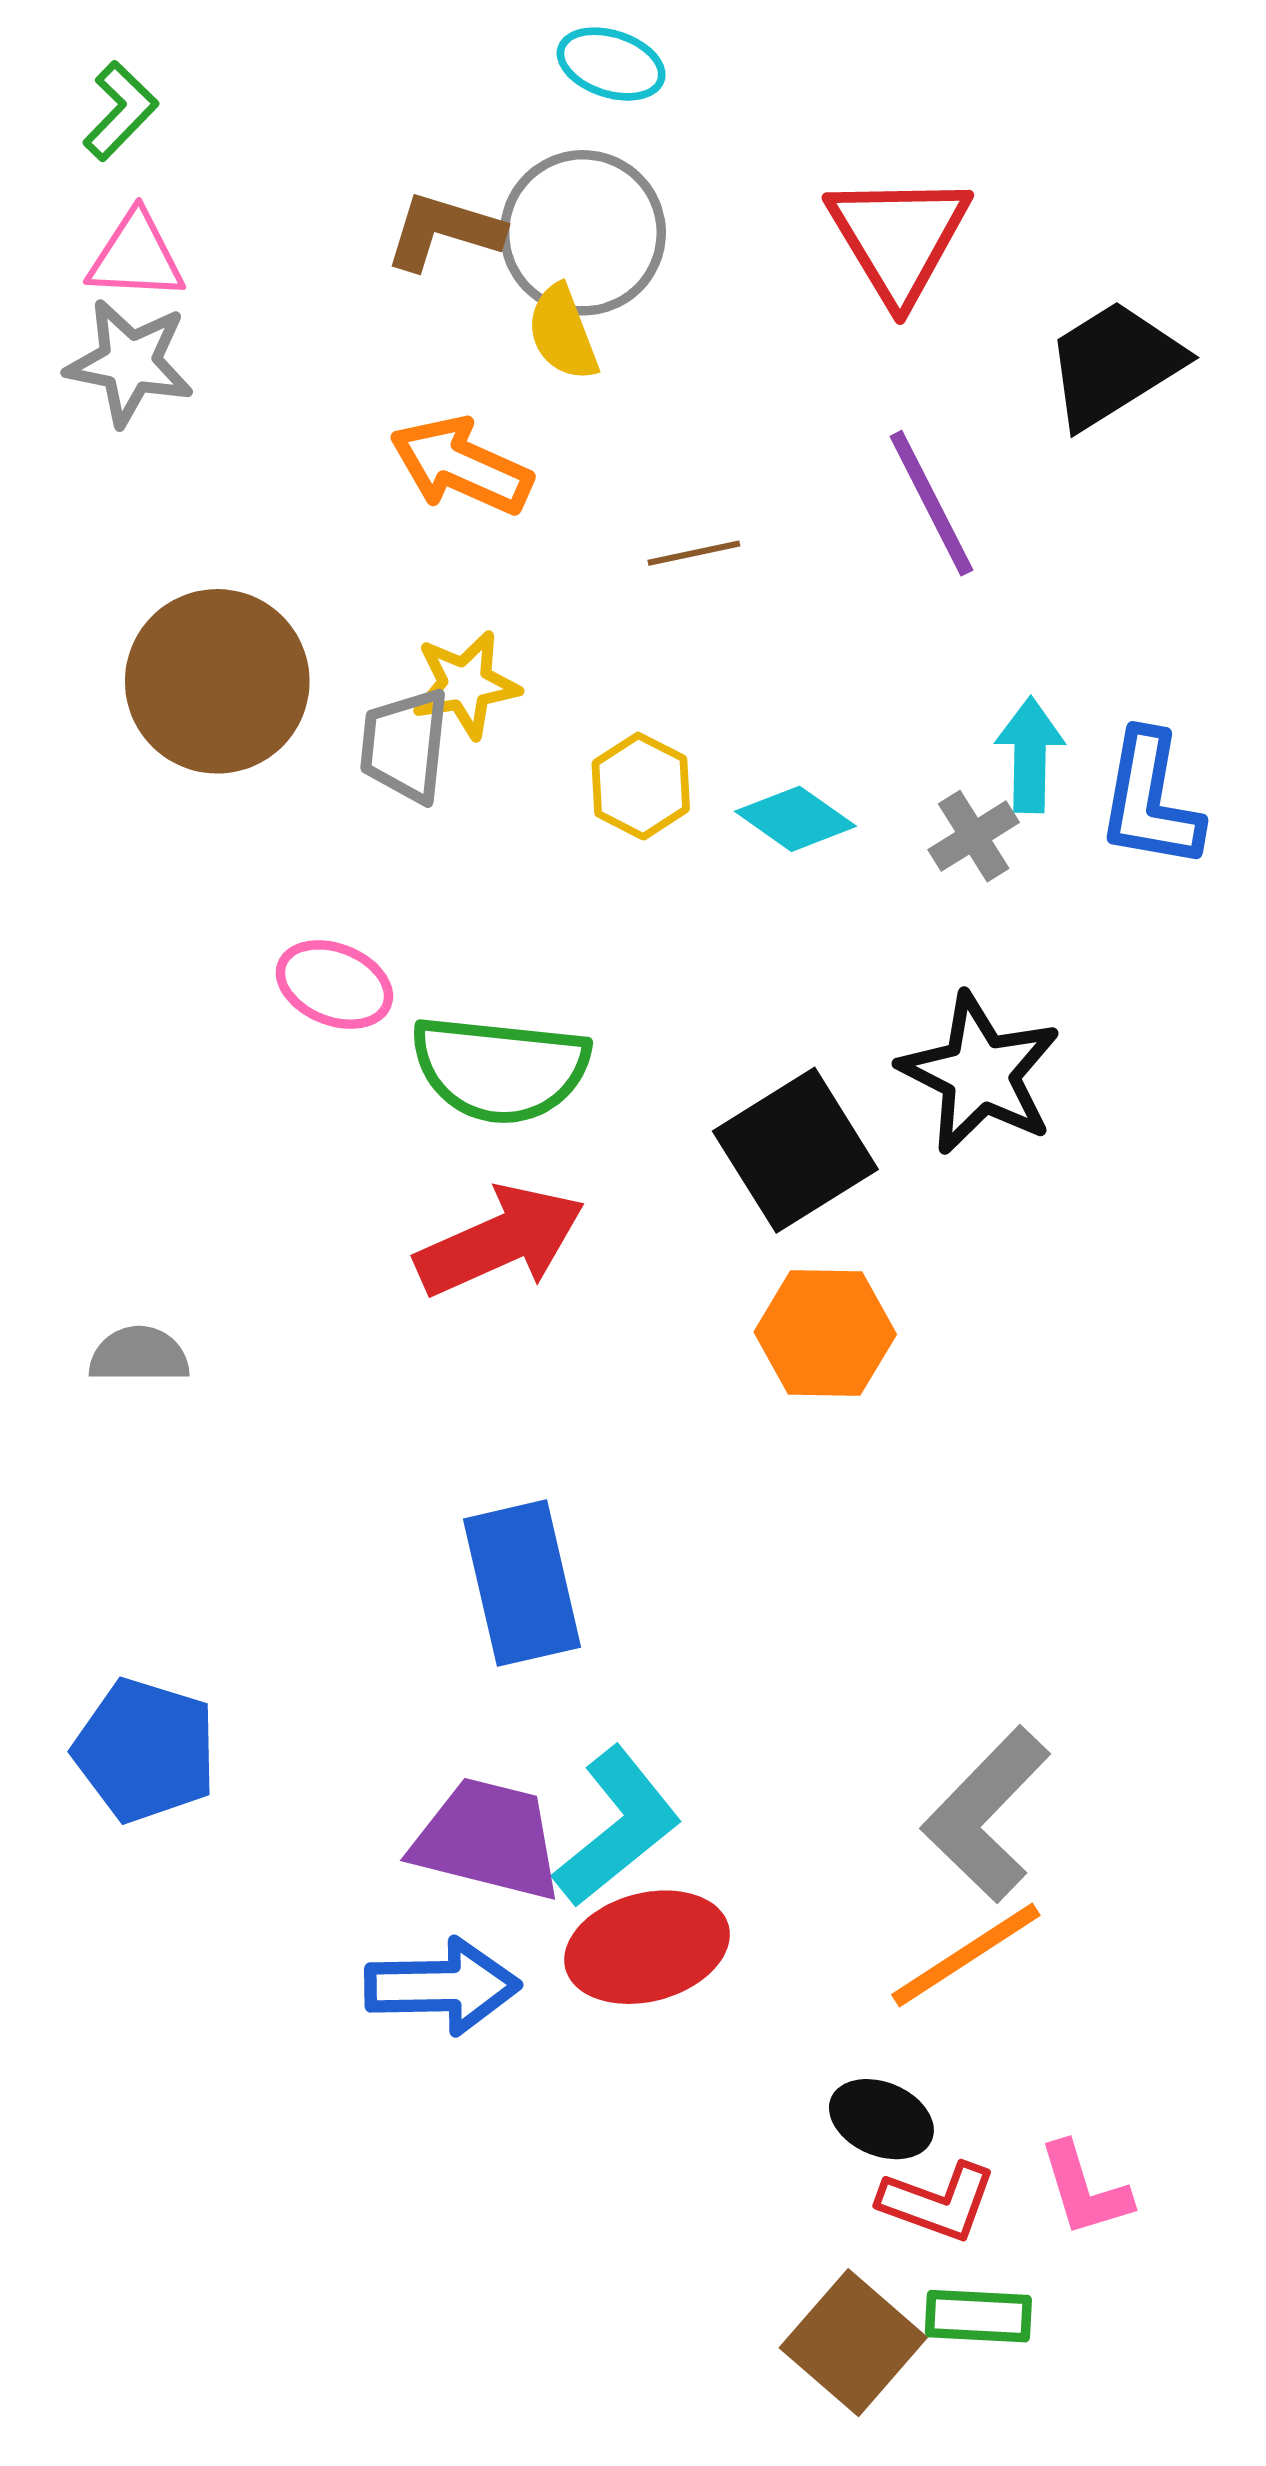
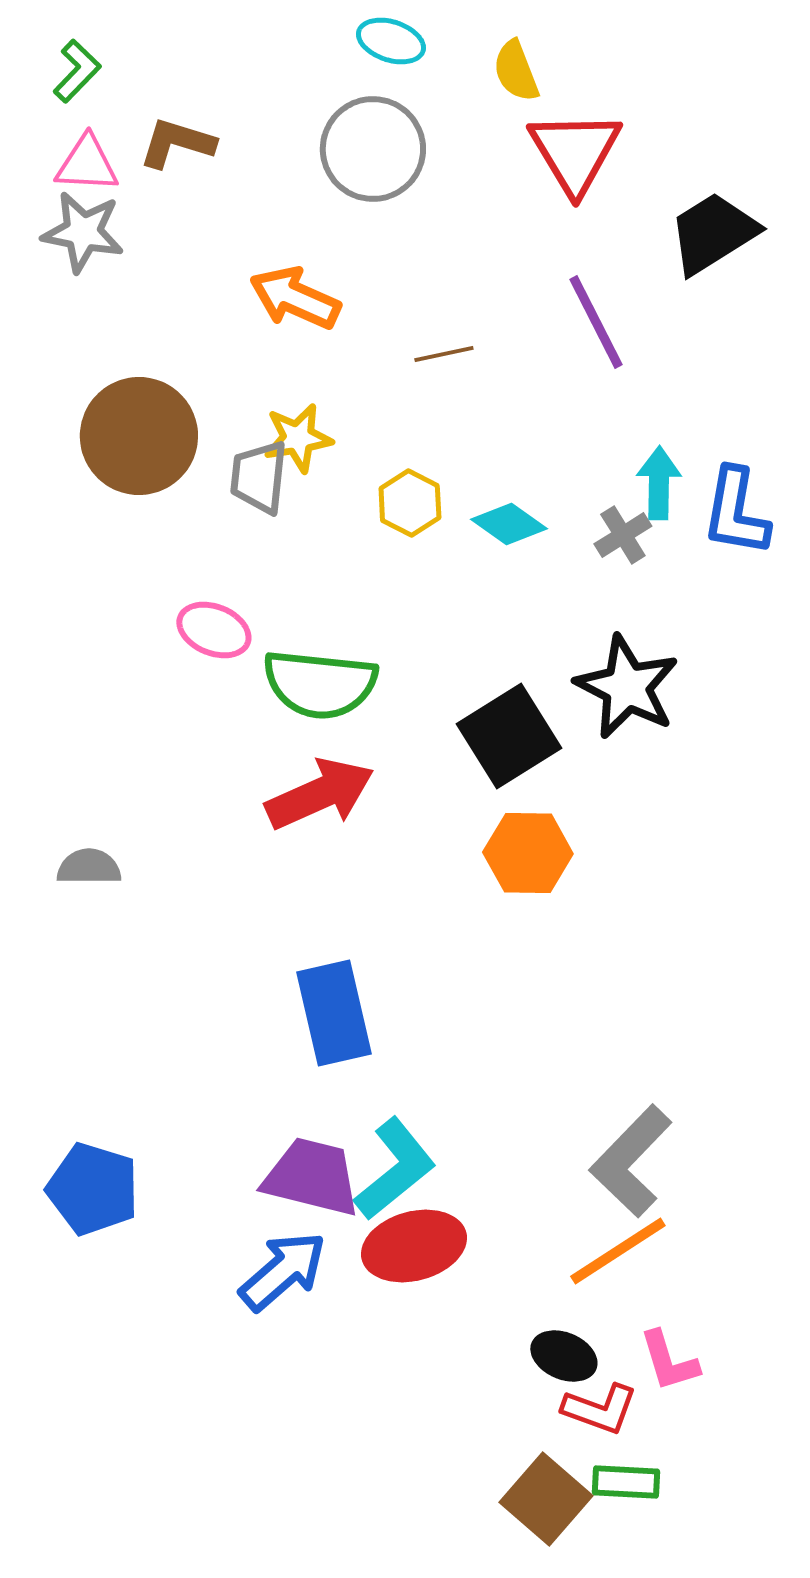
brown L-shape: (444, 231) -> (177, 143), moved
yellow semicircle: (563, 333) -> (516, 71), moved
blue pentagon: (145, 1750) -> (93, 1189), moved
blue arrow: (442, 1986) -> (283, 1271), turned -40
pink L-shape: (1085, 2189) -> (669, 1361), moved

